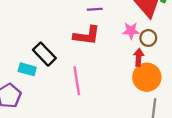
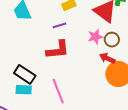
red arrow: (139, 57) -> (107, 58), turned -56
cyan rectangle: (27, 69) -> (24, 90), moved

